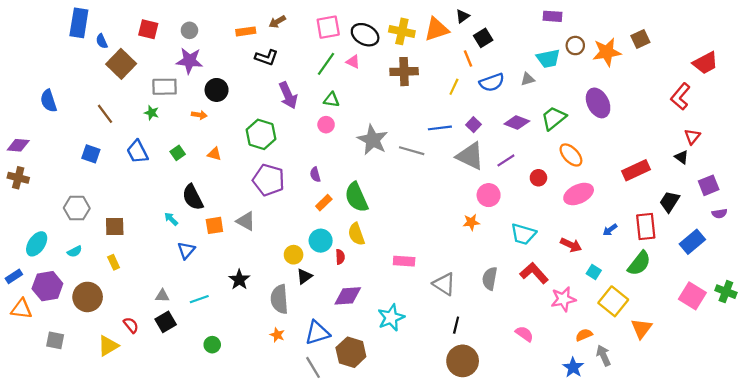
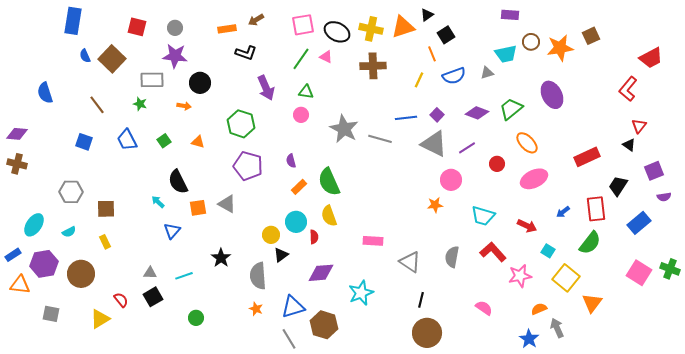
blue semicircle: (102, 41) -> (85, 56), moved

